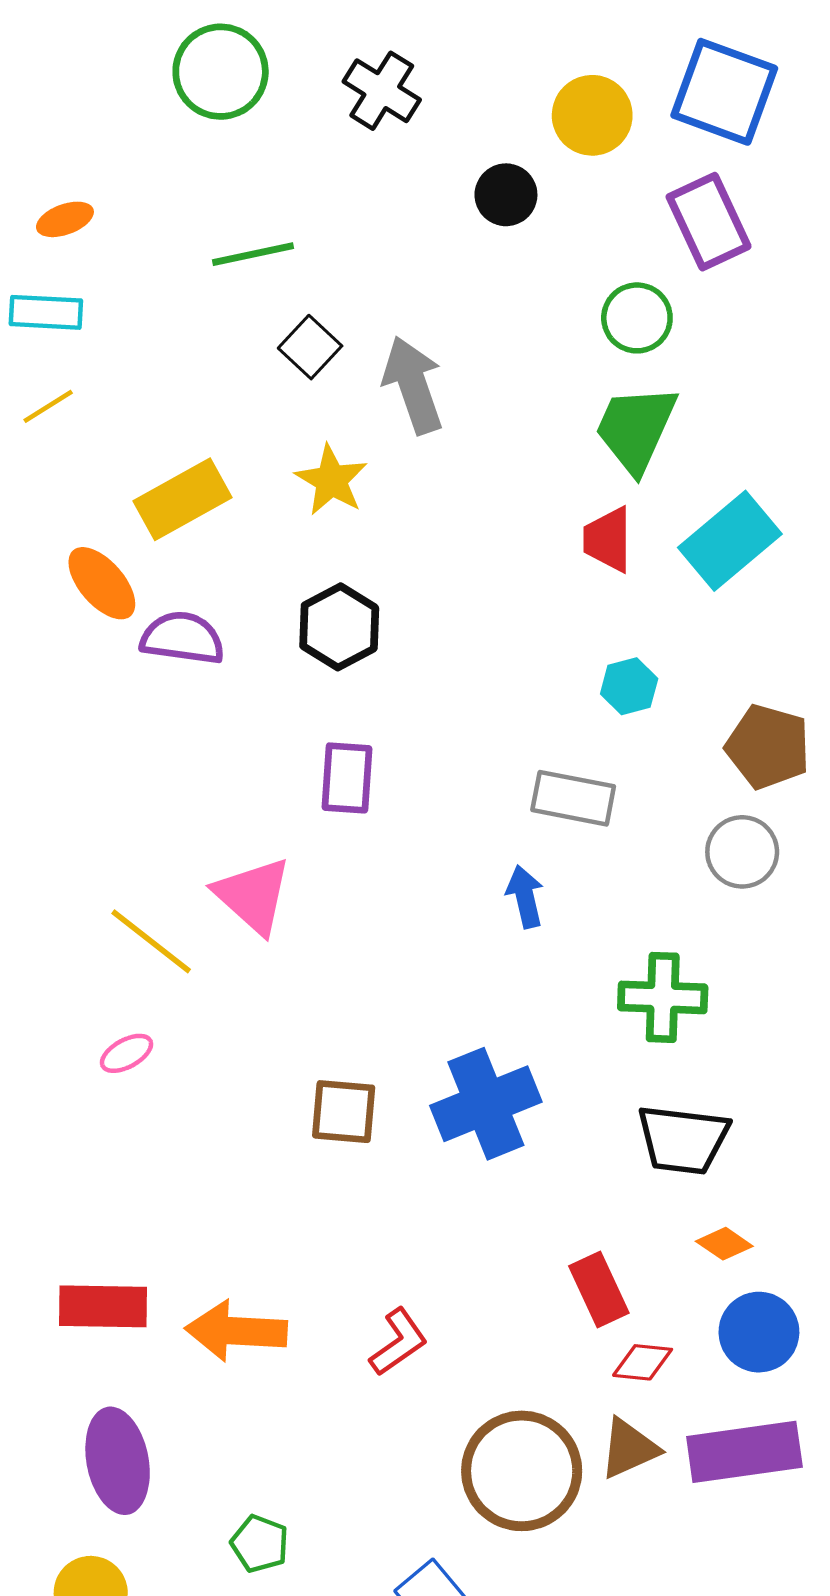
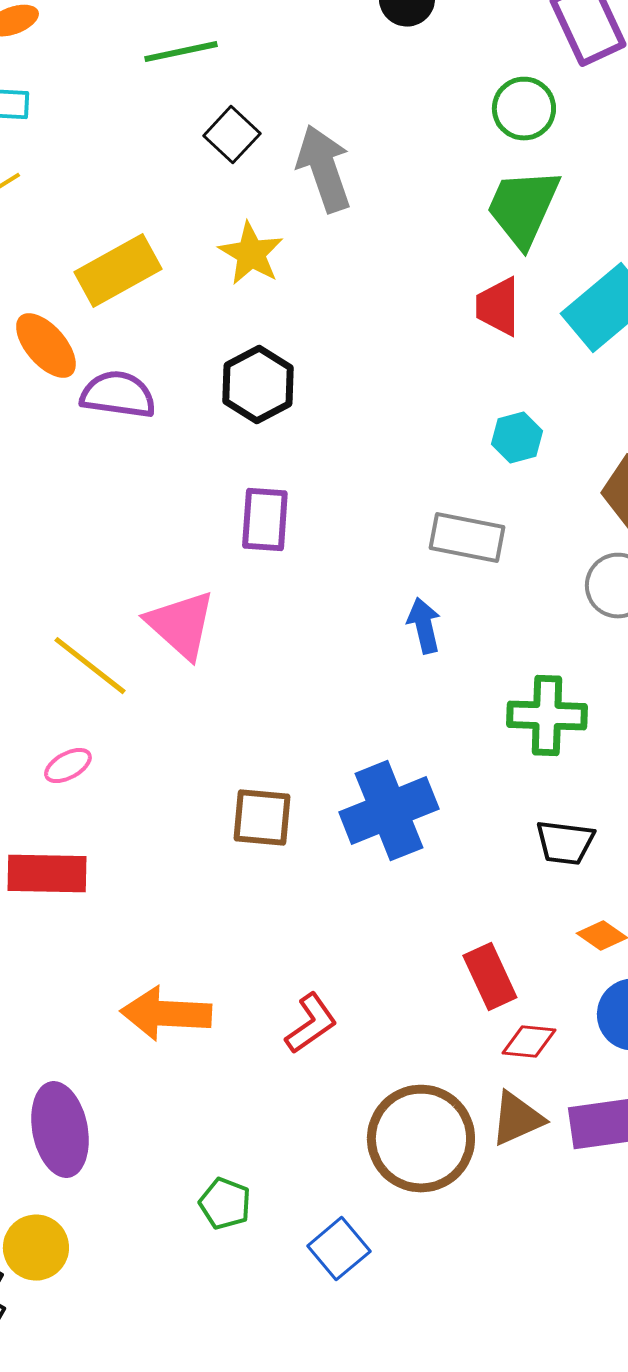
black trapezoid: (683, 1140) -> (565, 843), size x0.7
red rectangle: (103, 1306) -> (47, 874), moved
green pentagon: (260, 1544) -> (225, 1204), moved

